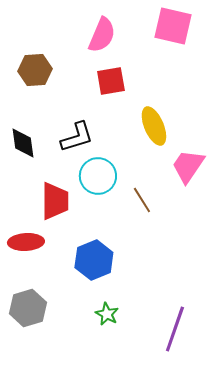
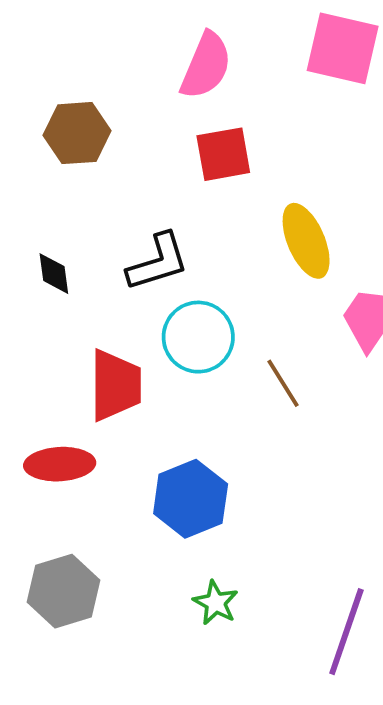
black diamond: (23, 143) -> (54, 274), size x0.7

